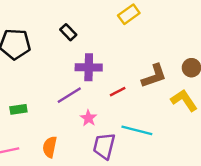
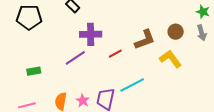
pink star: (89, 118) -> (83, 101), moved
cyan line: (137, 130) -> (132, 85), turned -40

